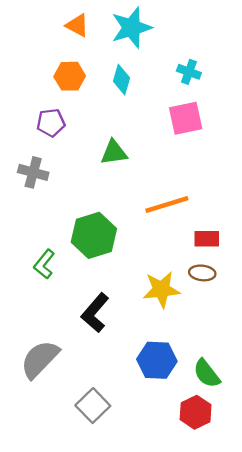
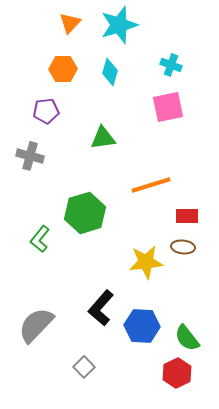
orange triangle: (77, 25) -> (70, 23), turned 45
black L-shape: (95, 313) -> (101, 308), moved
gray square: (93, 406) -> (84, 367), size x0.7

